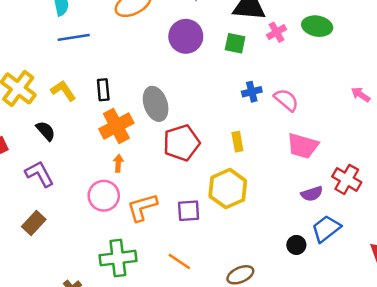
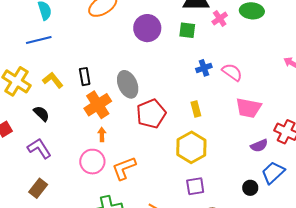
blue line: (74, 37) -> (39, 40), moved
purple square: (189, 211) -> (195, 186), moved

